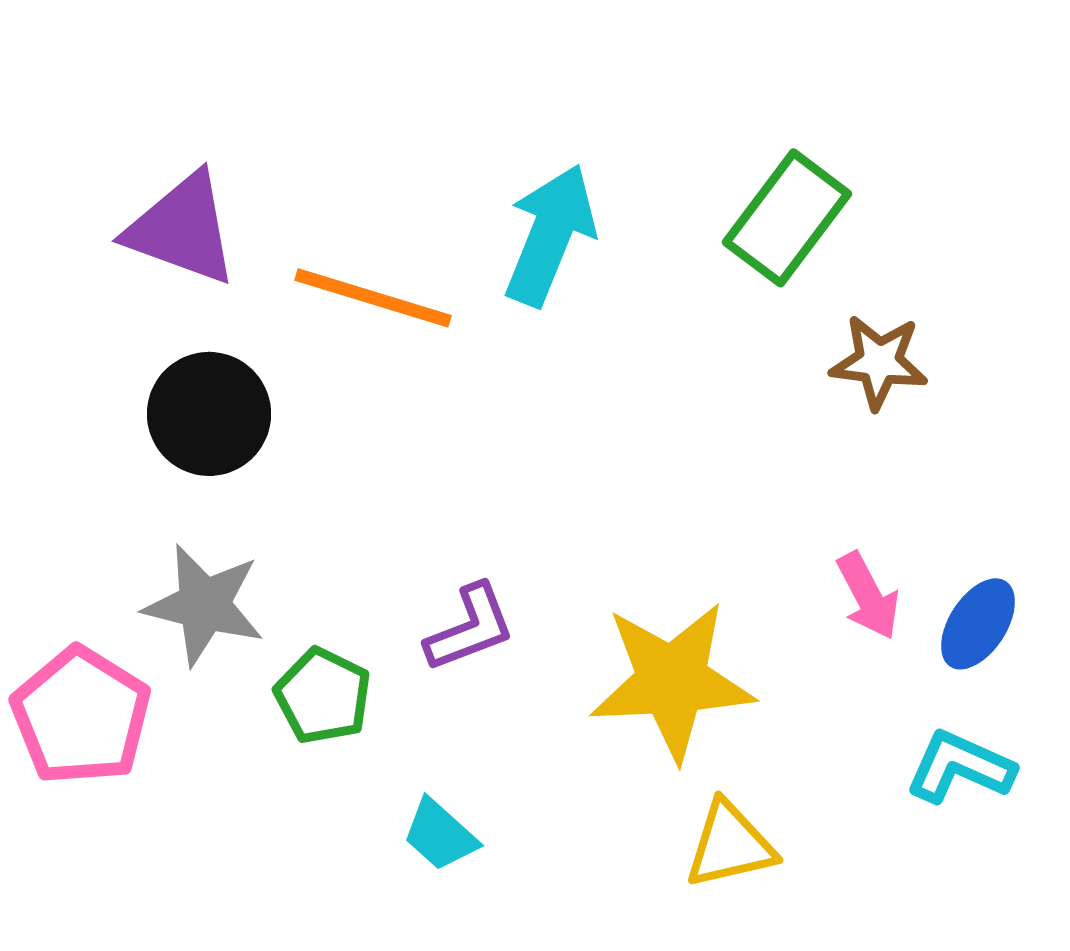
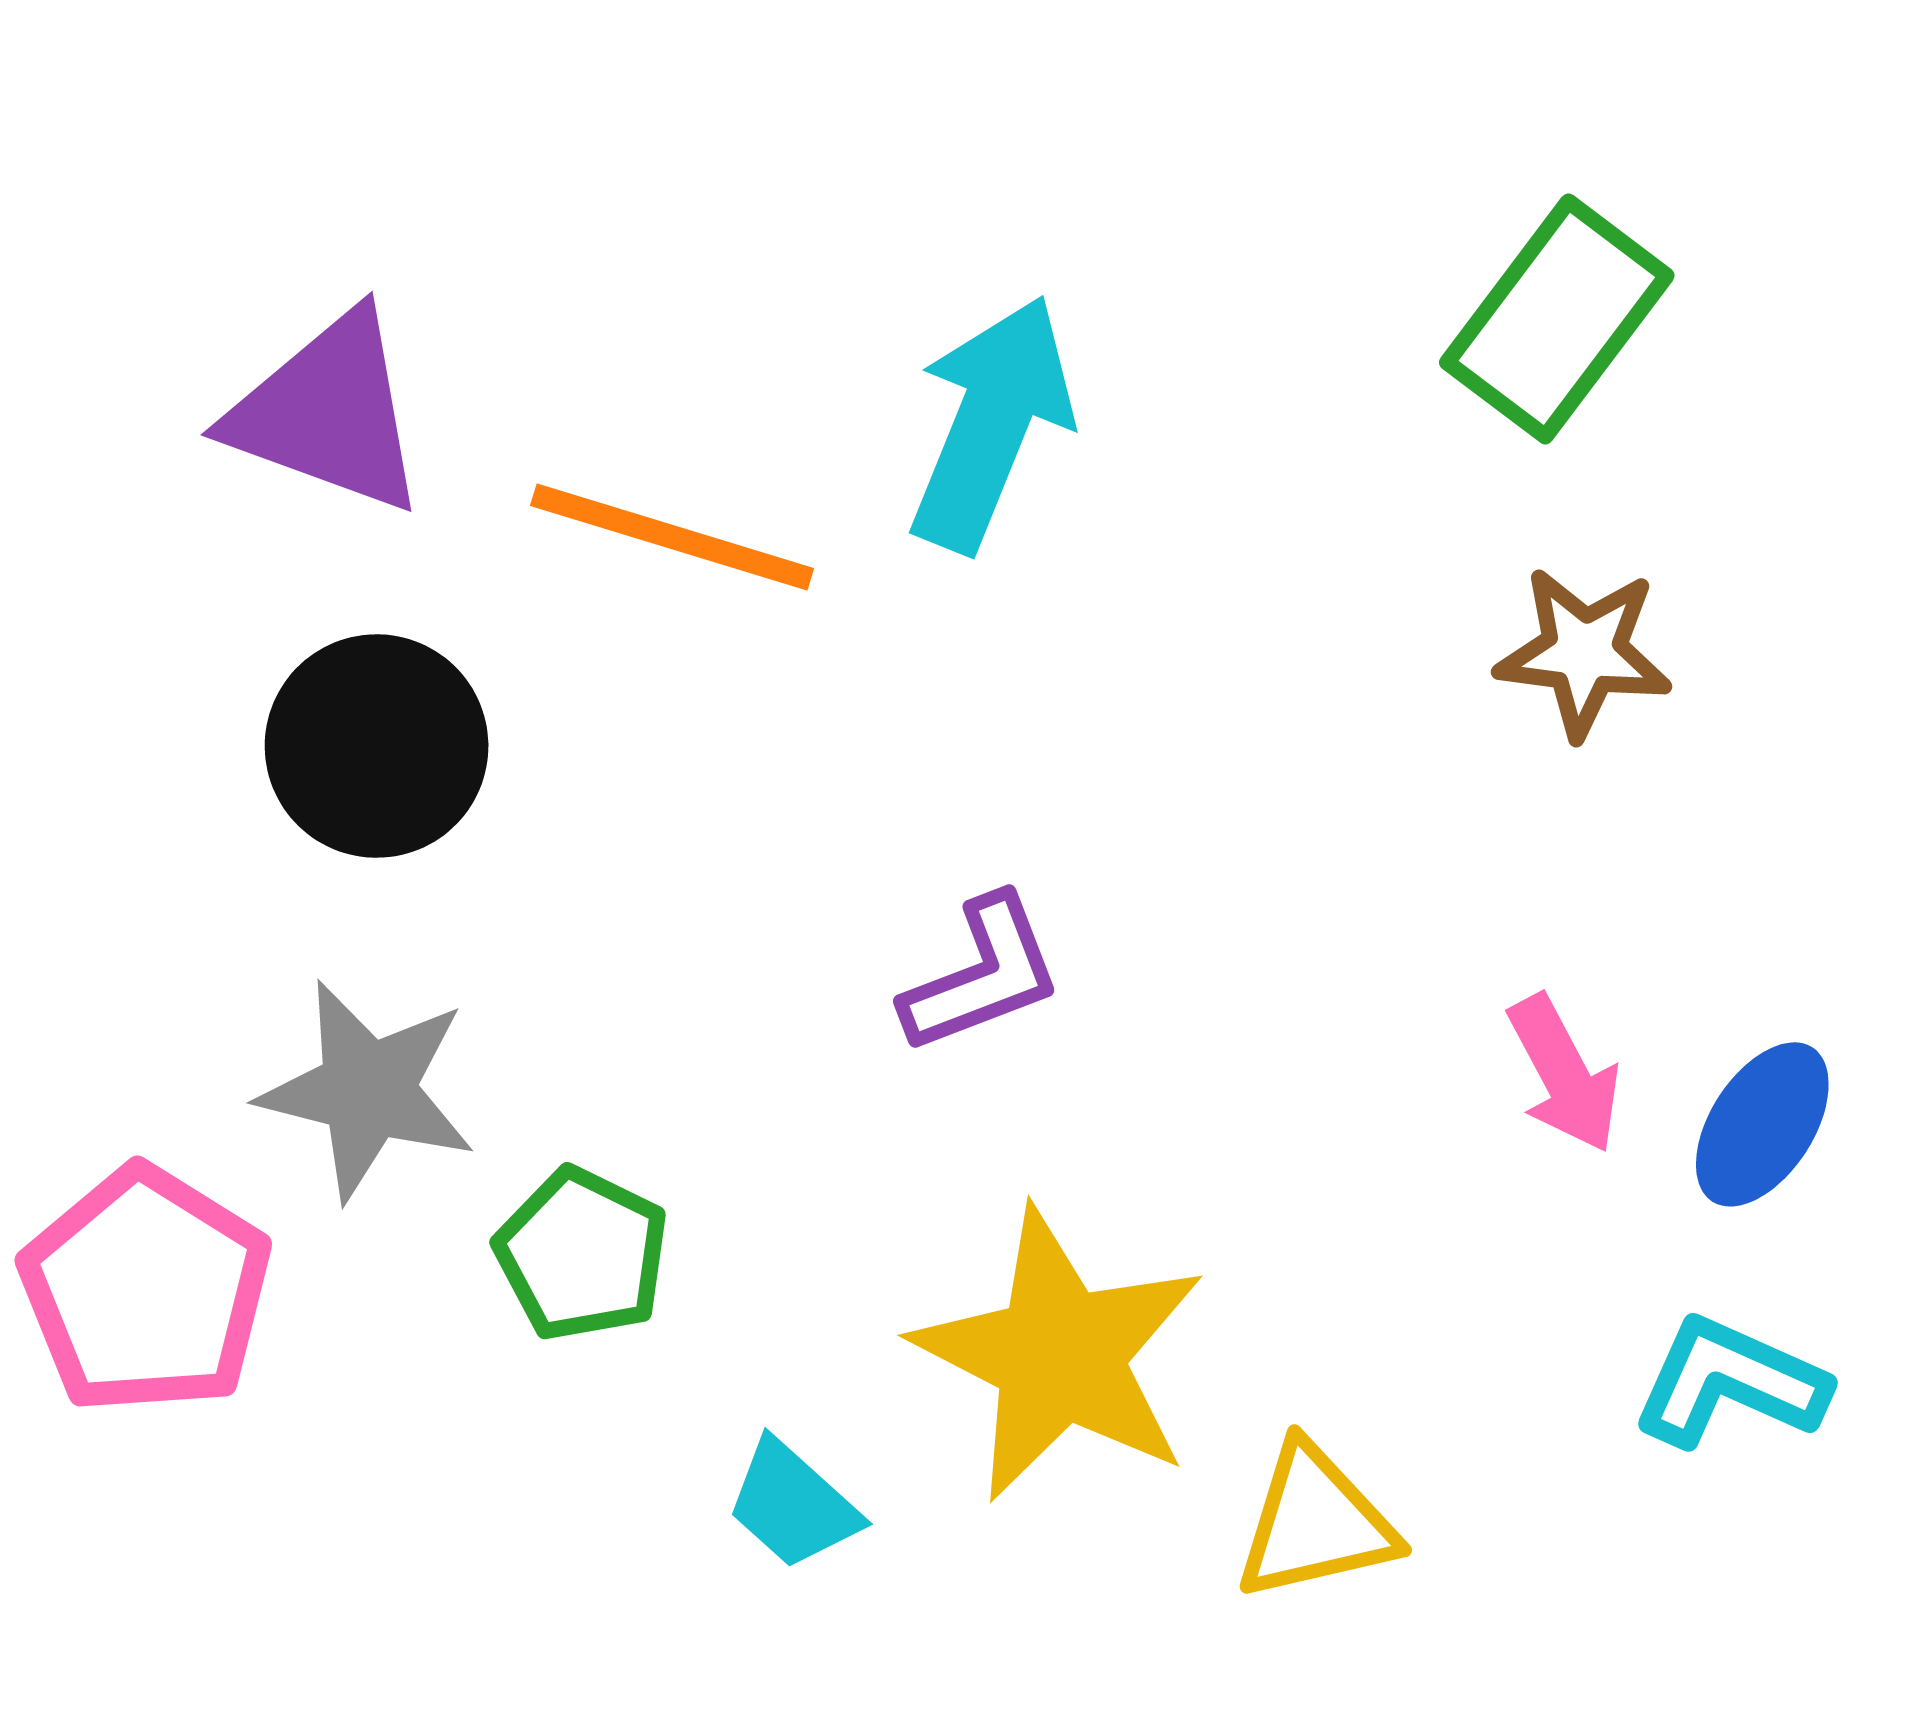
green rectangle: (787, 218) -> (1557, 319), moved
purple L-shape: (470, 628) -> (982, 975), moved
yellow star: (672, 681) -> (1060, 1355), moved, turned 30

